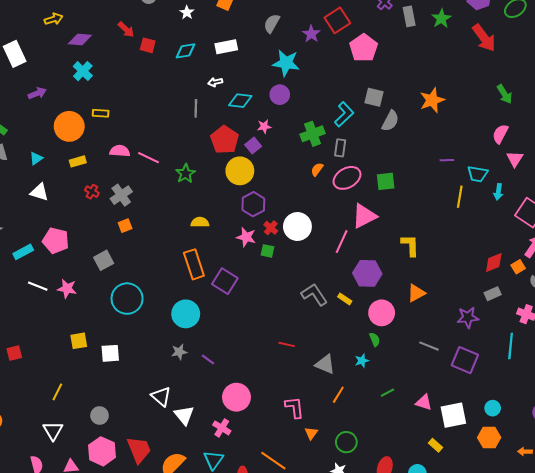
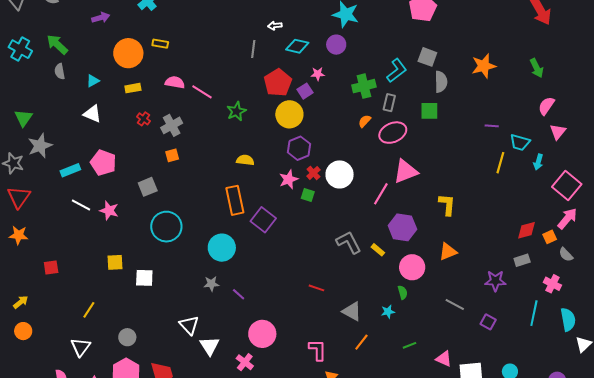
green arrow: (505, 94) -> (537, 68), moved
gray semicircle: (390, 121) -> (441, 82), turned -35
green square: (386, 181) -> (429, 111), moved
pink star: (246, 237) -> (289, 179), turned 30
purple square: (465, 360) -> (488, 322), size x0.6

